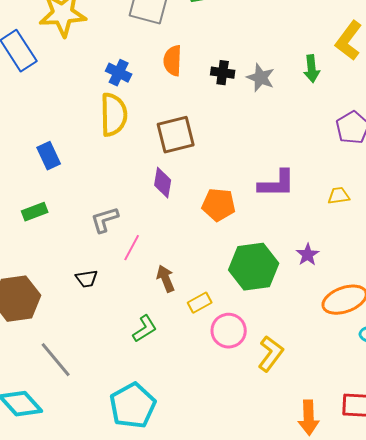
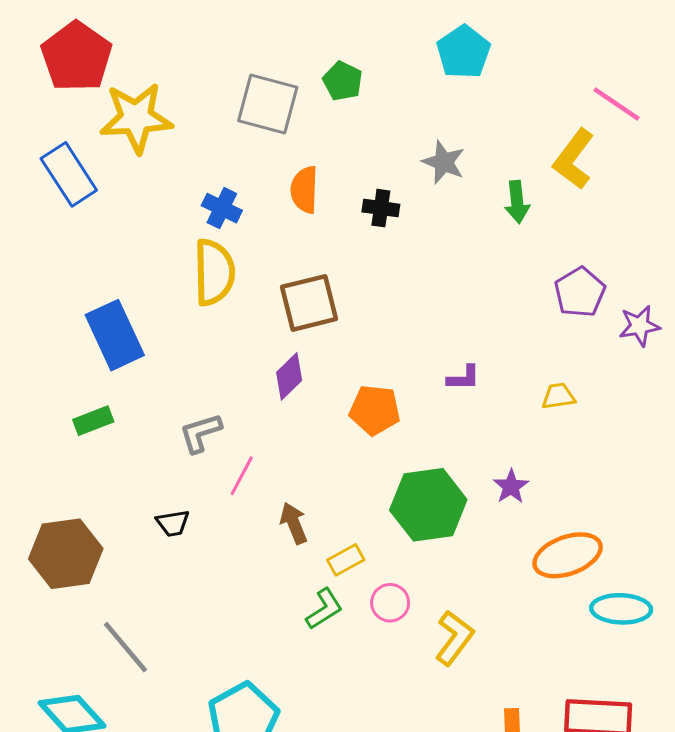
gray star: (261, 78) -> (444, 162), moved
blue rectangle: (49, 156) -> (115, 335), size x1.6
purple diamond: (163, 183) -> (289, 376), turned 36
purple L-shape: (277, 184) -> (464, 378), size x0.6
green L-shape: (145, 329) -> (324, 609), moved
pink circle: (229, 331) -> (390, 603), size x0.7

